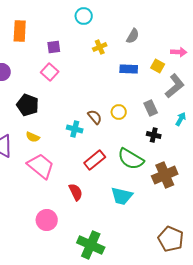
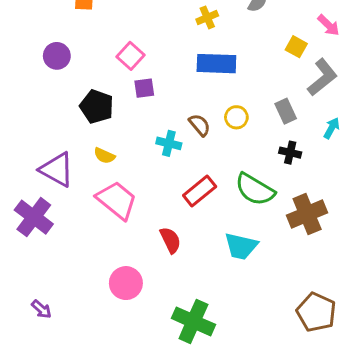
purple square: (54, 47) -> (144, 88), moved
pink arrow: (179, 52) -> (329, 25), turned 42
blue rectangle: (129, 69) -> (216, 64), moved, size x1.4

